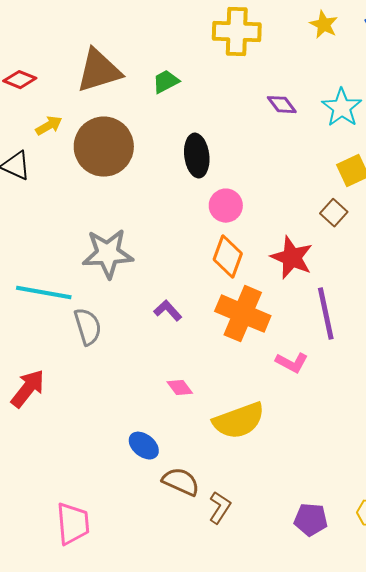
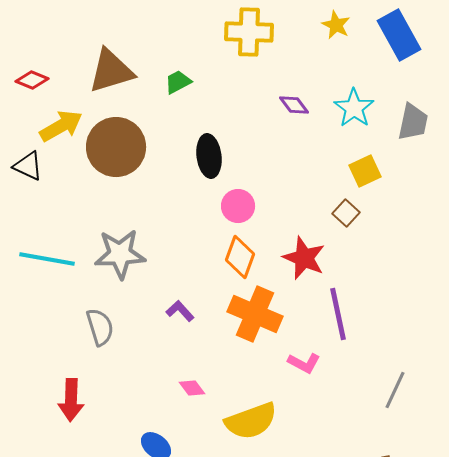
yellow arrow: (49, 126) -> (61, 126), size x1.6
cyan line: (44, 293) -> (47, 259), moved
red arrow: (28, 389) -> (71, 400), moved, turned 144

